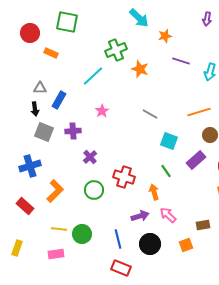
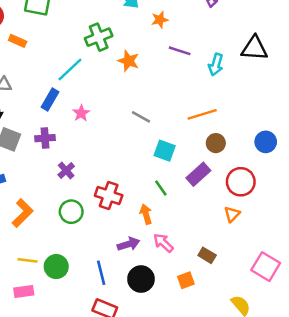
blue rectangle: (59, 100) -> (50, 99), moved
brown rectangle: (203, 225) -> (207, 255), turned 40

